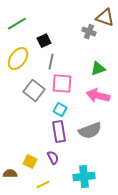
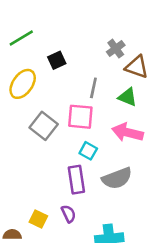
brown triangle: (105, 18) -> (137, 67), moved
gray cross: (89, 32) -> (116, 49), turned 32
gray line: (51, 62) -> (93, 88), moved
green triangle: (98, 69) -> (128, 97), turned 42
cyan square: (60, 110) -> (88, 151), moved

